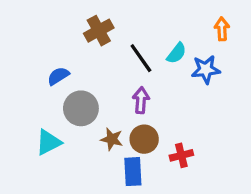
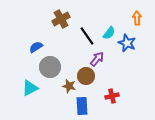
blue star: (206, 69) -> (127, 43), turned 30
purple arrow: (141, 100) -> (97, 59), moved, turned 35
brown circle: (144, 139) -> (86, 76), moved

